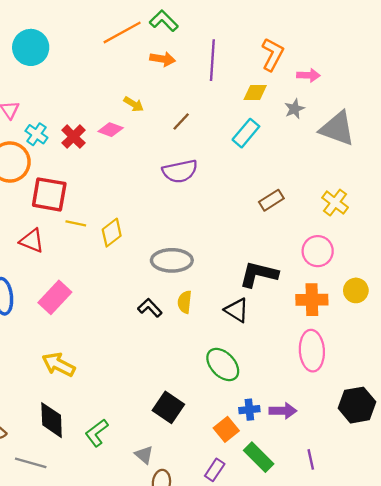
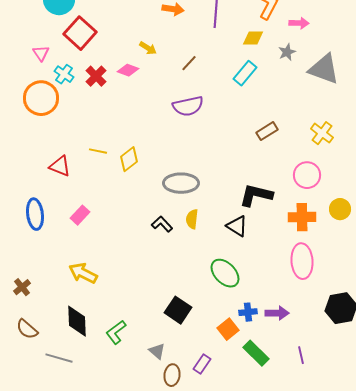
red square: (49, 194) -> (80, 33), moved, turned 32
pink rectangle: (55, 297) -> (80, 215), size x0.7
purple rectangle: (215, 470) -> (202, 364), moved

